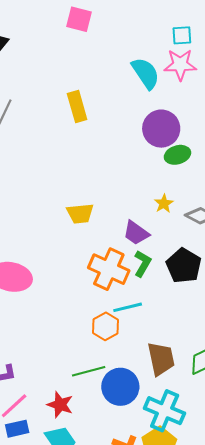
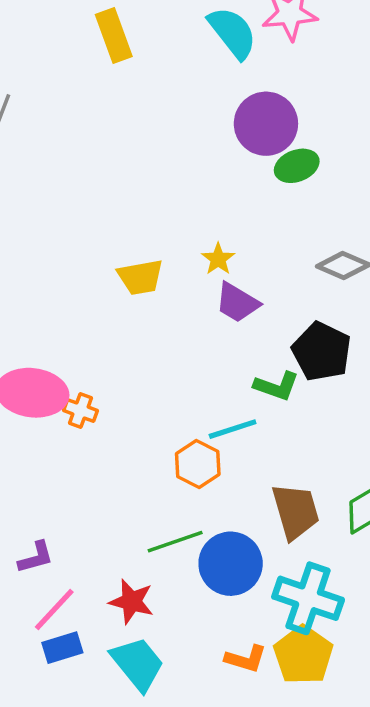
yellow rectangle: (77, 106) -> (114, 35), moved
yellow star: (164, 204) -> (218, 259), moved
green L-shape: (143, 264) -> (277, 386), moved, turned 84
orange cross: (109, 269) -> (80, 411), moved, size x0.5

